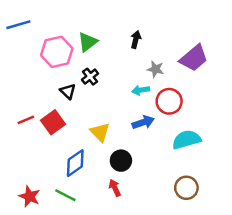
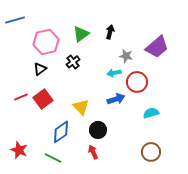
green triangle: (88, 42) -> (81, 34), moved
black triangle: (68, 91) -> (40, 69), moved, turned 40
cyan semicircle: (186, 140) -> (151, 113), size x0.7
red star: (30, 196) -> (19, 150), moved

